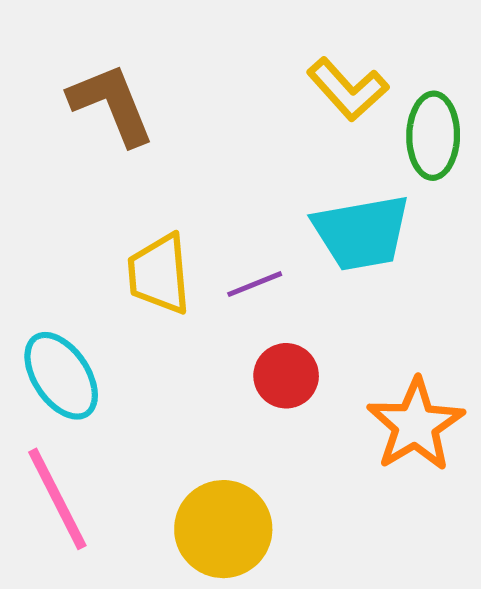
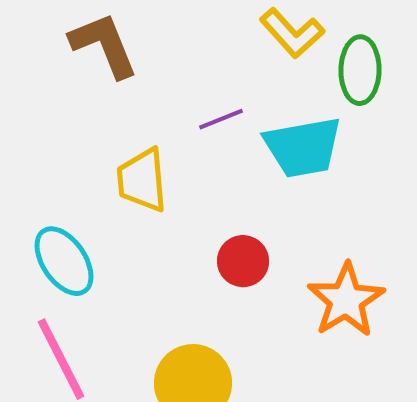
purple line: (255, 284) -> (221, 119), moved

